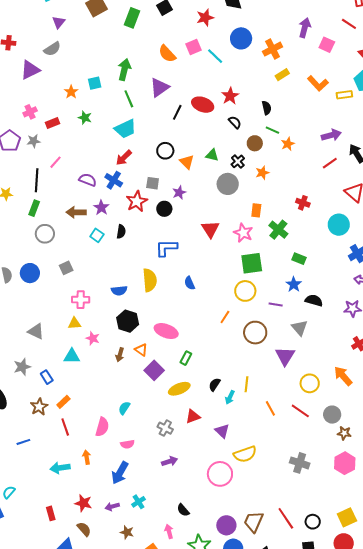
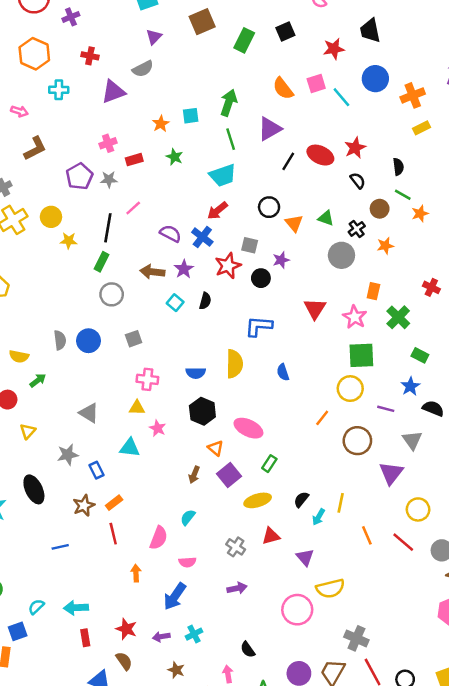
brown arrow: (120, 355) -> (194, 475), moved
gray cross: (300, 463) -> (356, 638), moved
cyan arrow: (60, 468) -> (76, 608), moved

